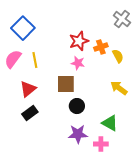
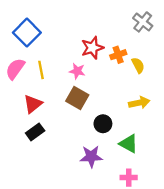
pink star: (78, 63) -> (77, 71), moved
brown square: (66, 84) -> (77, 98), turned 30
yellow arrow: (119, 88) -> (139, 103), turned 132
black circle: (77, 106) -> (103, 124), moved
pink cross: (101, 144) -> (129, 178), moved

